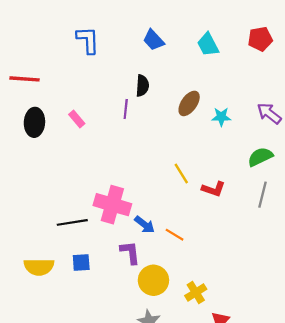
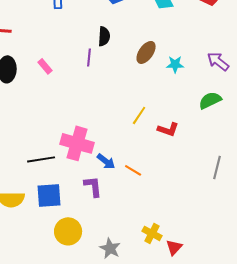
yellow line: (181, 173) -> (139, 115), turned 66
gray line: (262, 195) -> (217, 167), moved
blue square: (81, 262) -> (49, 195), size x1.5
yellow circle: (153, 280) -> (68, 231), moved
yellow cross: (196, 292) -> (152, 233), moved, turned -30

